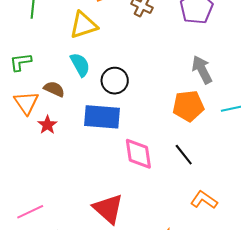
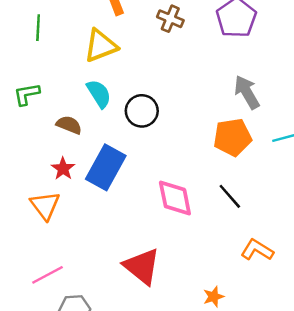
orange triangle: (26, 103) -> (45, 205), moved
blue rectangle: (102, 117) -> (106, 167), moved, turned -63

